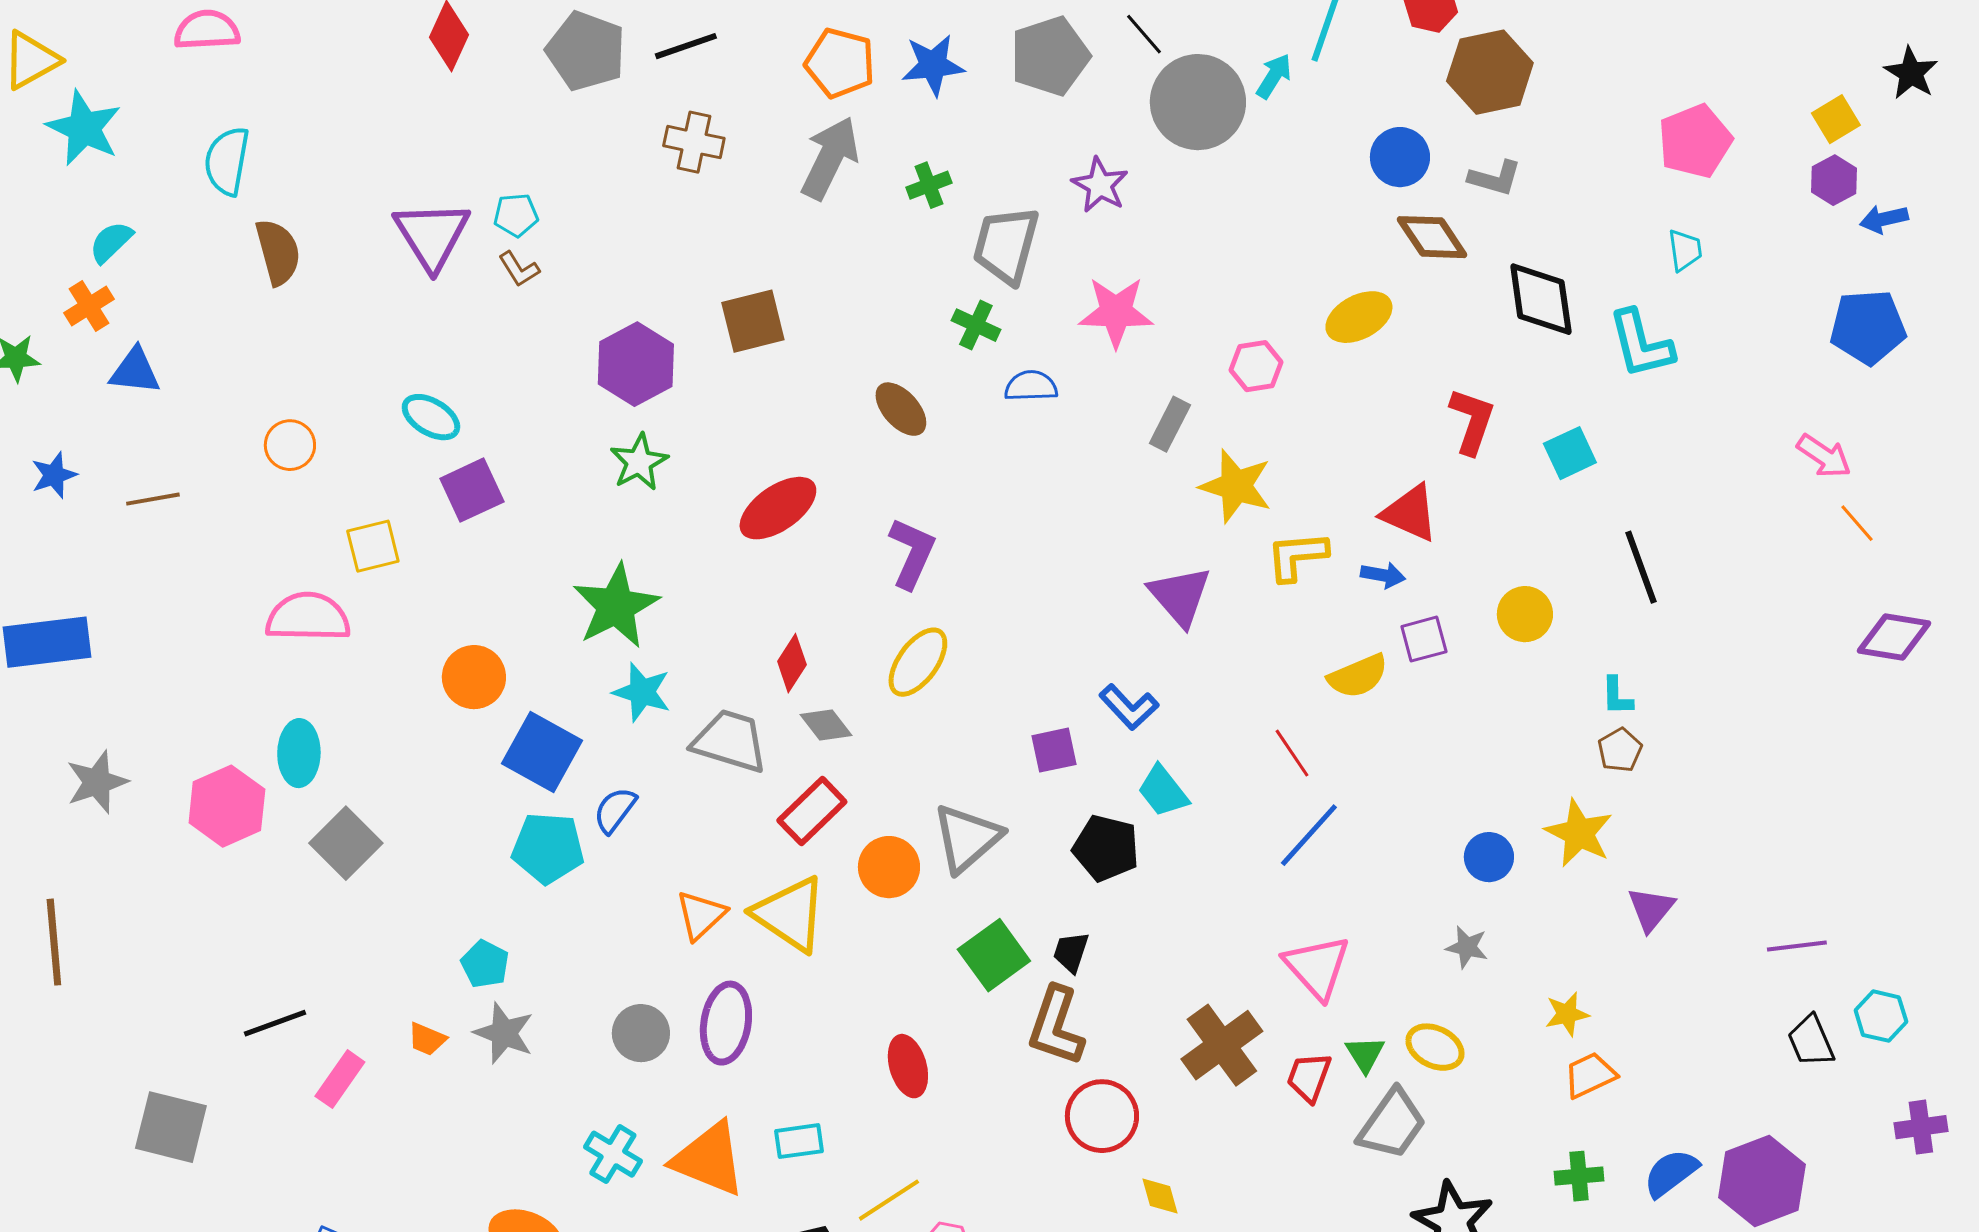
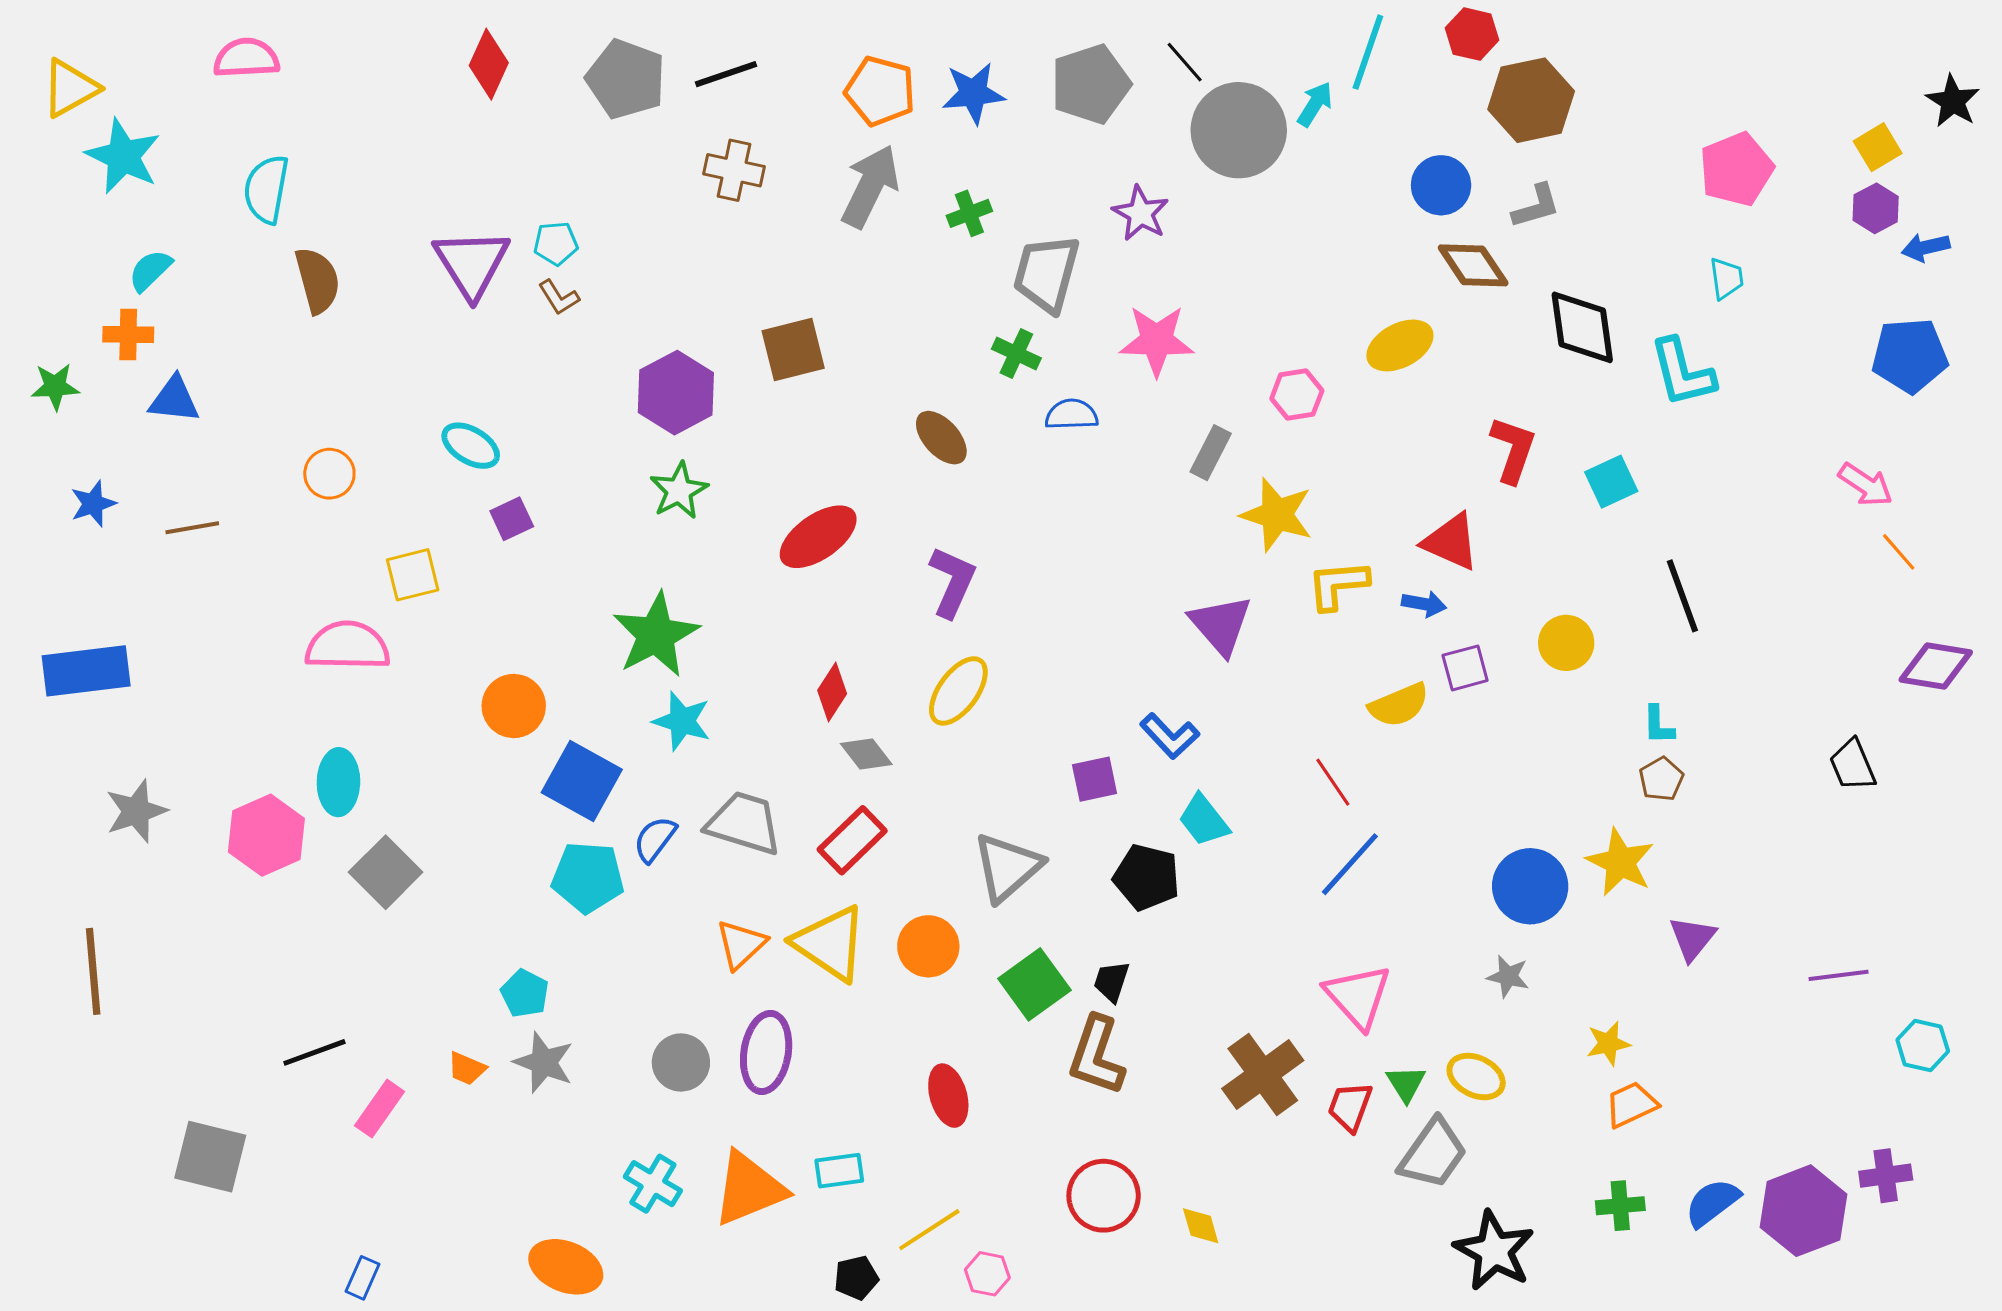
gray L-shape: (1495, 178) -> (1536, 206), turned -32
orange cross: (89, 306) -> (128, 334), turned 33
purple square: (472, 490) -> (512, 519), size x0.7
gray trapezoid: (730, 741) -> (744, 823), moved
blue circle: (1489, 857) -> (1530, 886), size x1.5
orange circle: (889, 867) -> (928, 946), moved
black trapezoid: (1811, 1041) -> (1853, 765), moved
red circle: (1102, 1116) -> (1104, 1196), moved
purple cross: (1921, 1127) -> (1886, 1176), moved
orange triangle: (709, 1159) -> (749, 1189), turned -44

